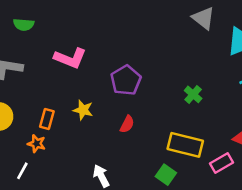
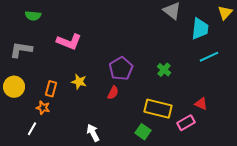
purple pentagon: (126, 80) -> (121, 69), moved

